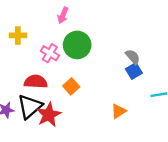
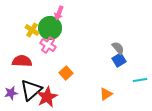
yellow cross: (18, 35) -> (32, 30), moved, turned 32
green circle: (77, 45) -> (50, 28), moved
red semicircle: (36, 82) -> (22, 61), moved

